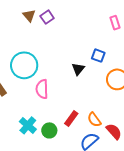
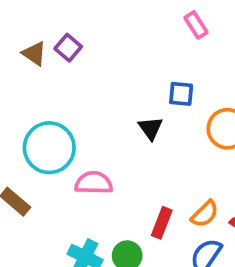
pink semicircle: (42, 89) -> (94, 183), turned 108
orange semicircle: (94, 120) -> (205, 214), turned -84

